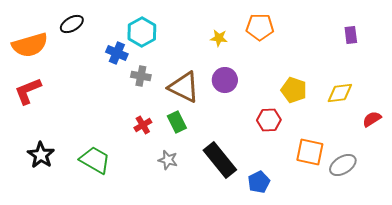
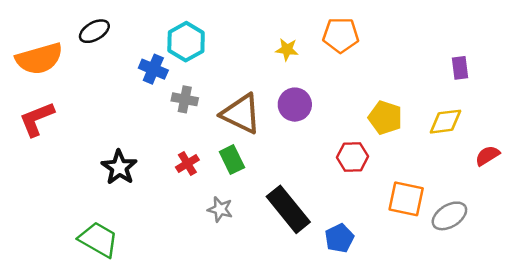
purple rectangle: (351, 35) -> (460, 68), moved
black star: (41, 155) -> (119, 167), moved
green trapezoid: (95, 160) -> (98, 239), moved

